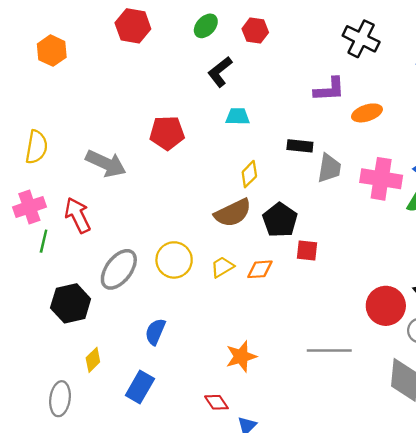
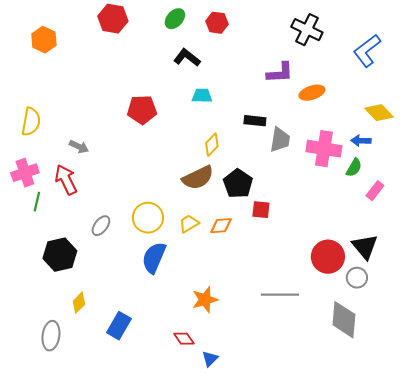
black L-shape: (220, 72) -> (187, 58), turned 76
gray arrow: (106, 163) -> (79, 147), moved, size x0.6
gray ellipse: (119, 269) -> (101, 226), size x0.6
blue semicircle: (155, 332) -> (154, 258), moved, size x1.4

